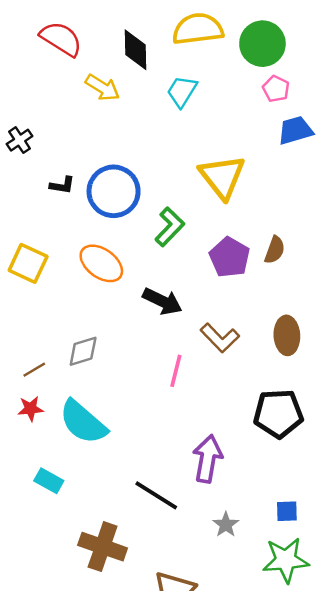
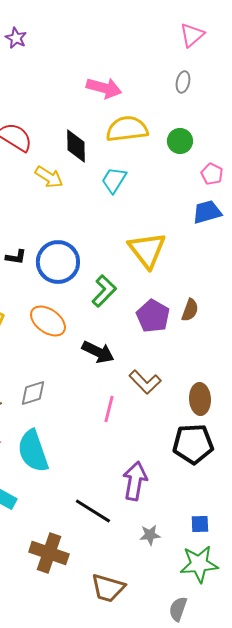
green circle: (262, 44) -> (180, 141), size x0.7
pink pentagon: (276, 89) -> (212, 174), moved
brown ellipse: (287, 335) -> (200, 399), moved
cyan semicircle: (83, 422) -> (33, 451), turned 30
gray star: (226, 525) -> (150, 535), turned 30

